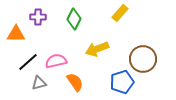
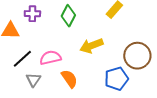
gray triangle: (39, 83) -> (33, 80), turned -42

